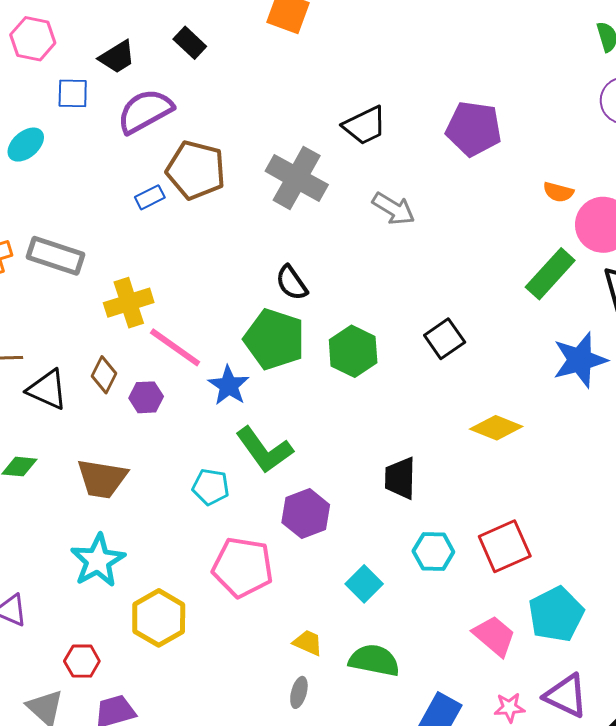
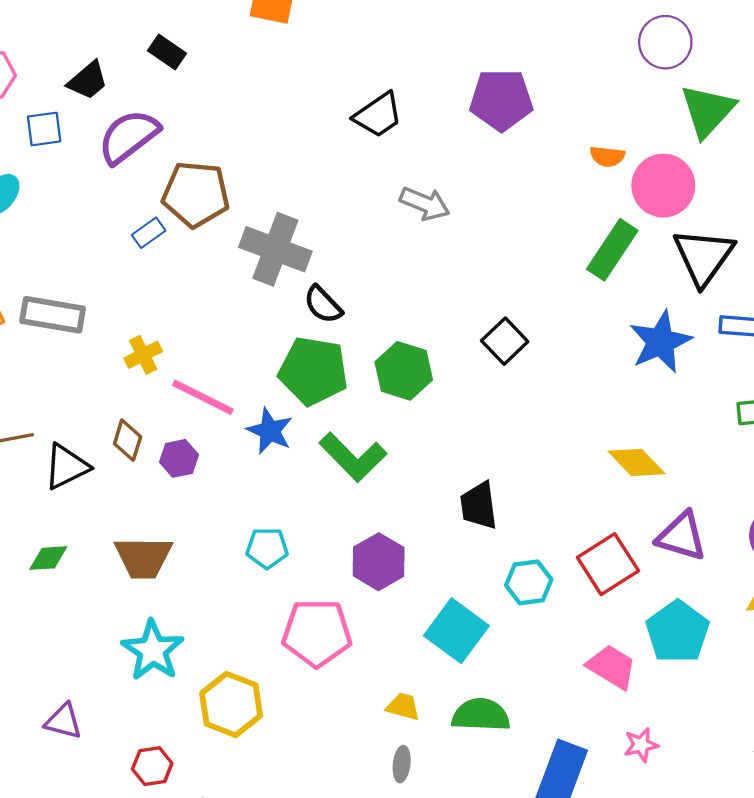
gray cross: (297, 178) -> (275, 249), moved
yellow cross: (129, 303) -> (143, 355), size x0.7
black triangle: (47, 390) -> (66, 467), turned -42
yellow diamond: (496, 428) -> (636, 462), moved, turned 33
green L-shape: (264, 450) -> (353, 457), moved
cyan square: (364, 584) -> (456, 631), size x1.5
purple triangle: (566, 696) -> (682, 536), moved

